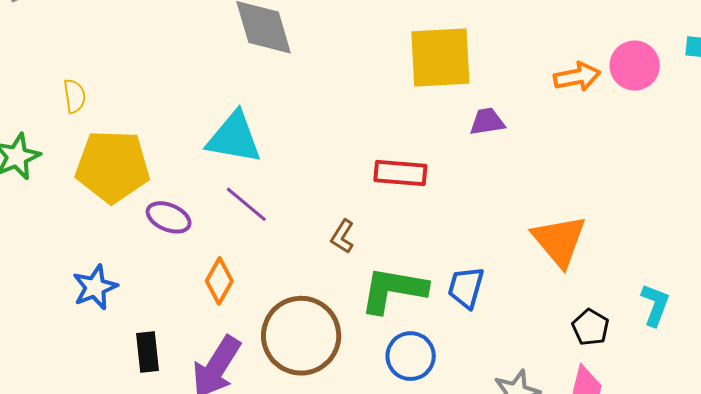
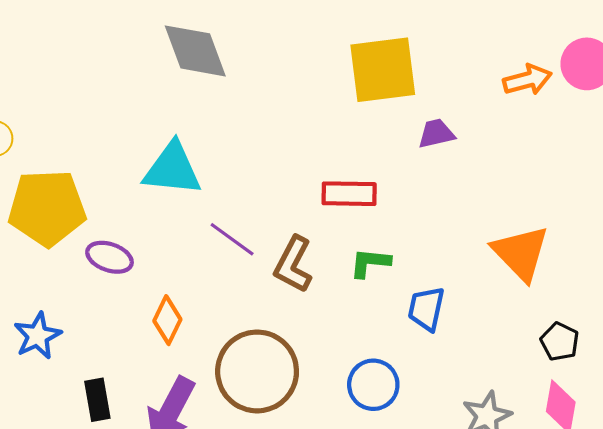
purple line: (246, 204) -> (232, 239), moved
brown L-shape: (343, 236) -> (293, 264), size x1.6
green L-shape: (393, 290) -> (370, 263), moved, size x0.6

